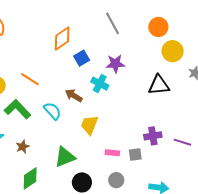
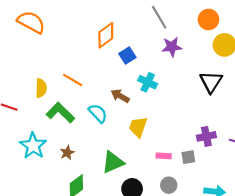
purple star: (115, 64) -> (172, 47), moved
black triangle: (159, 85) -> (211, 82), turned -50

